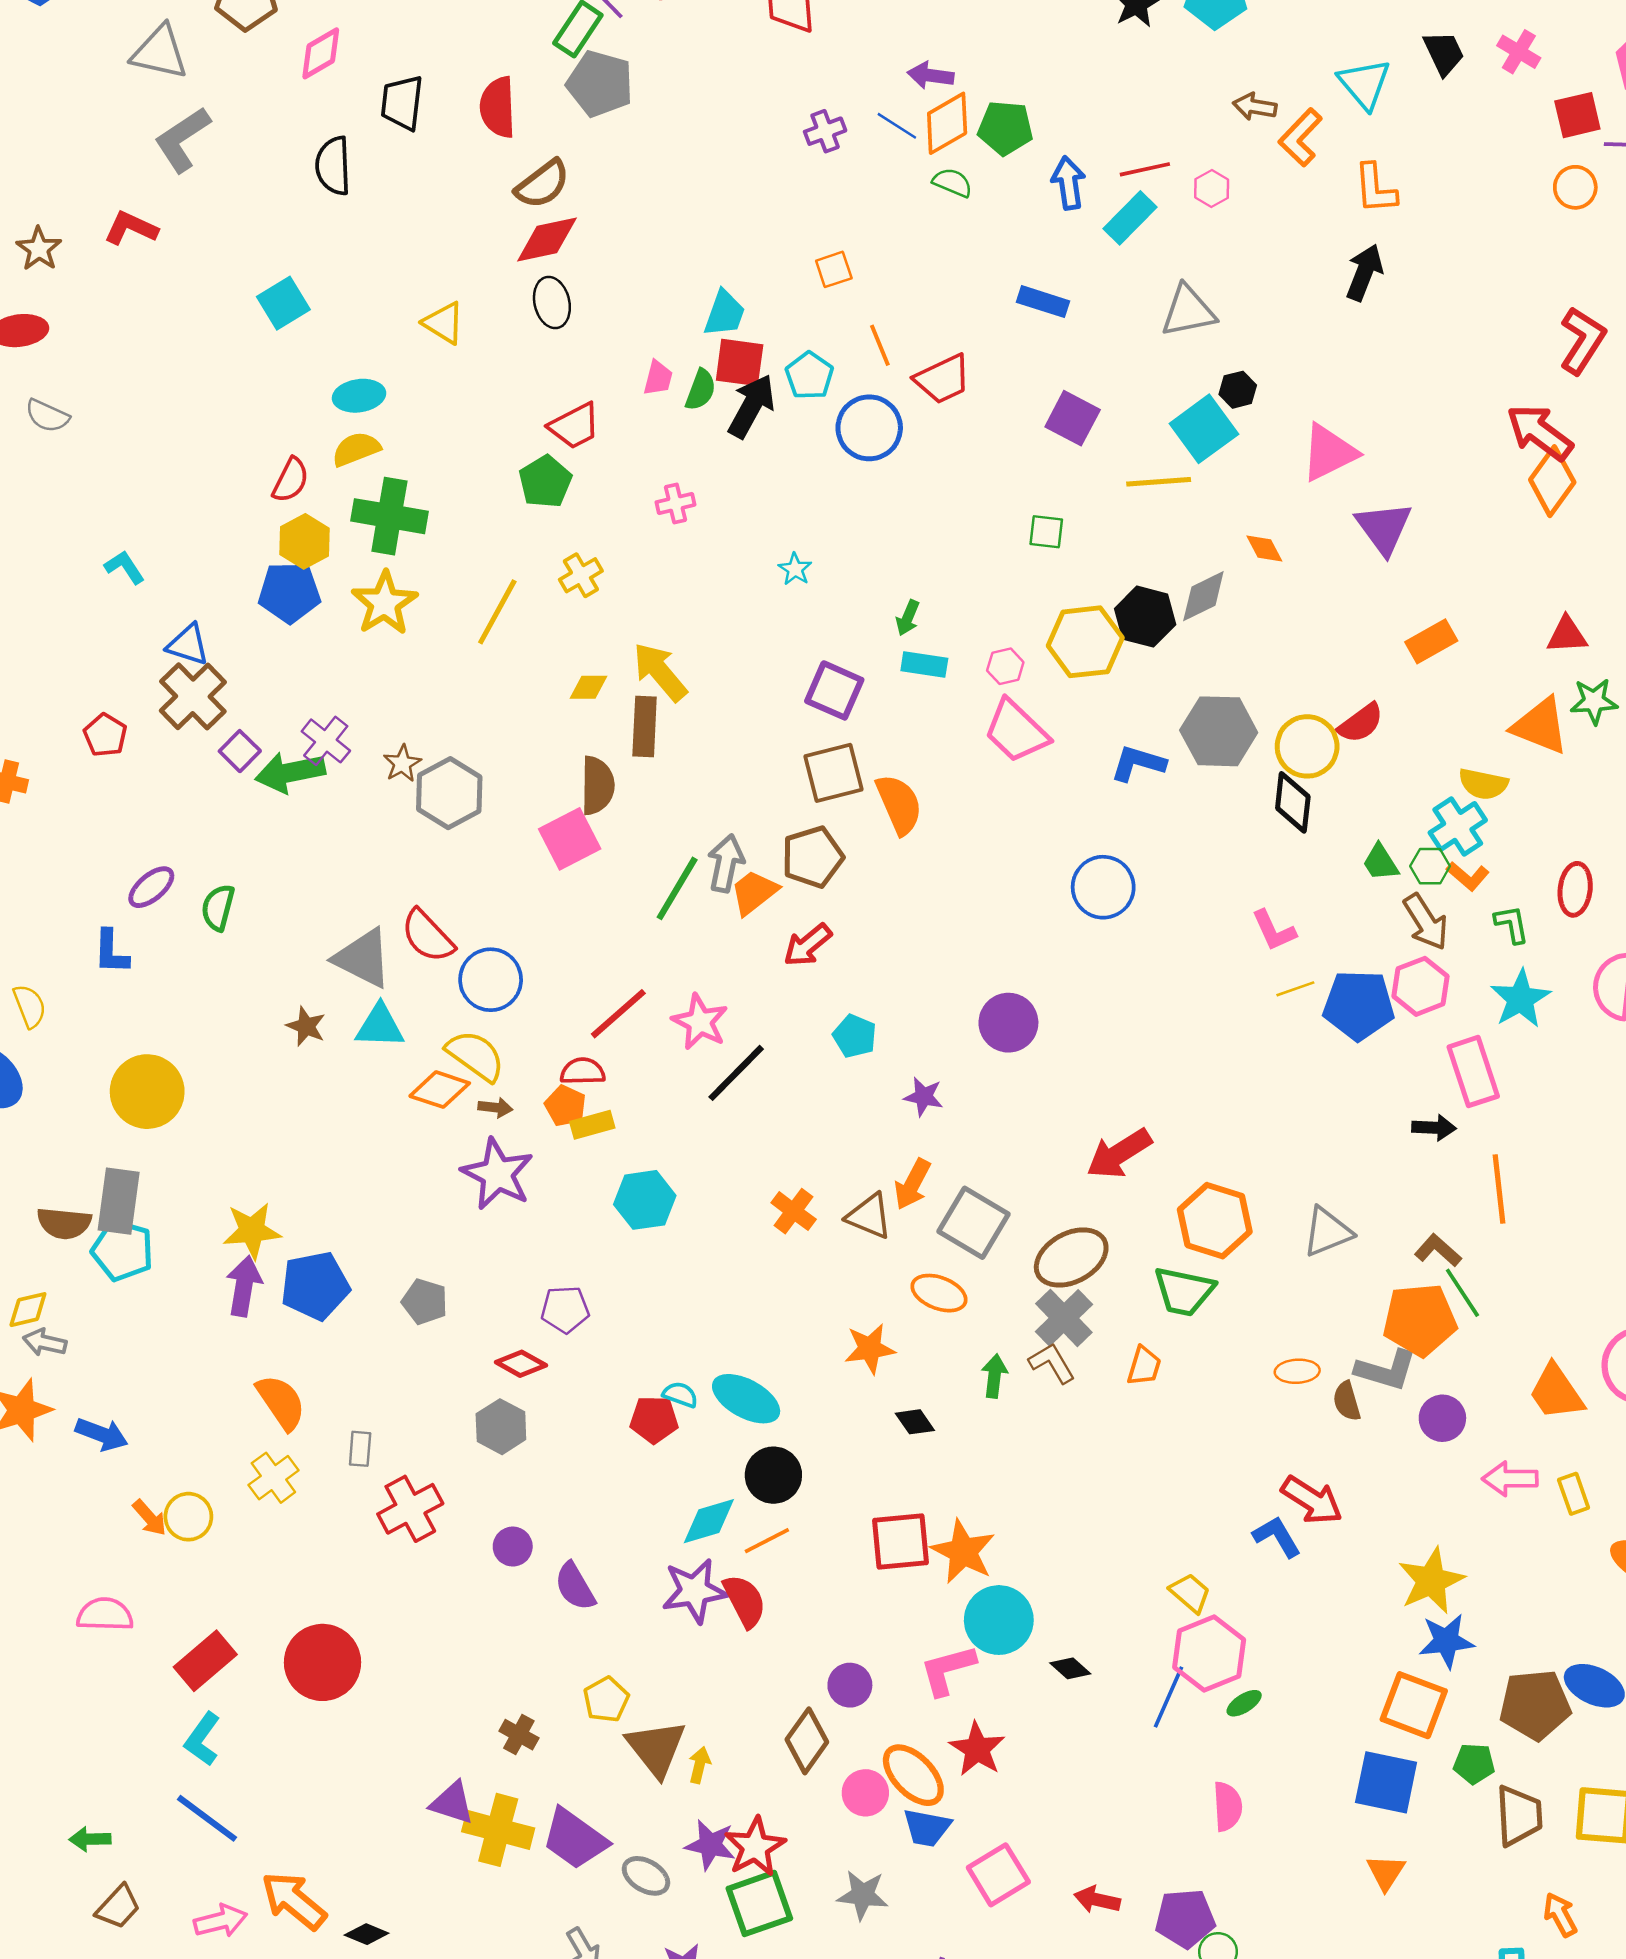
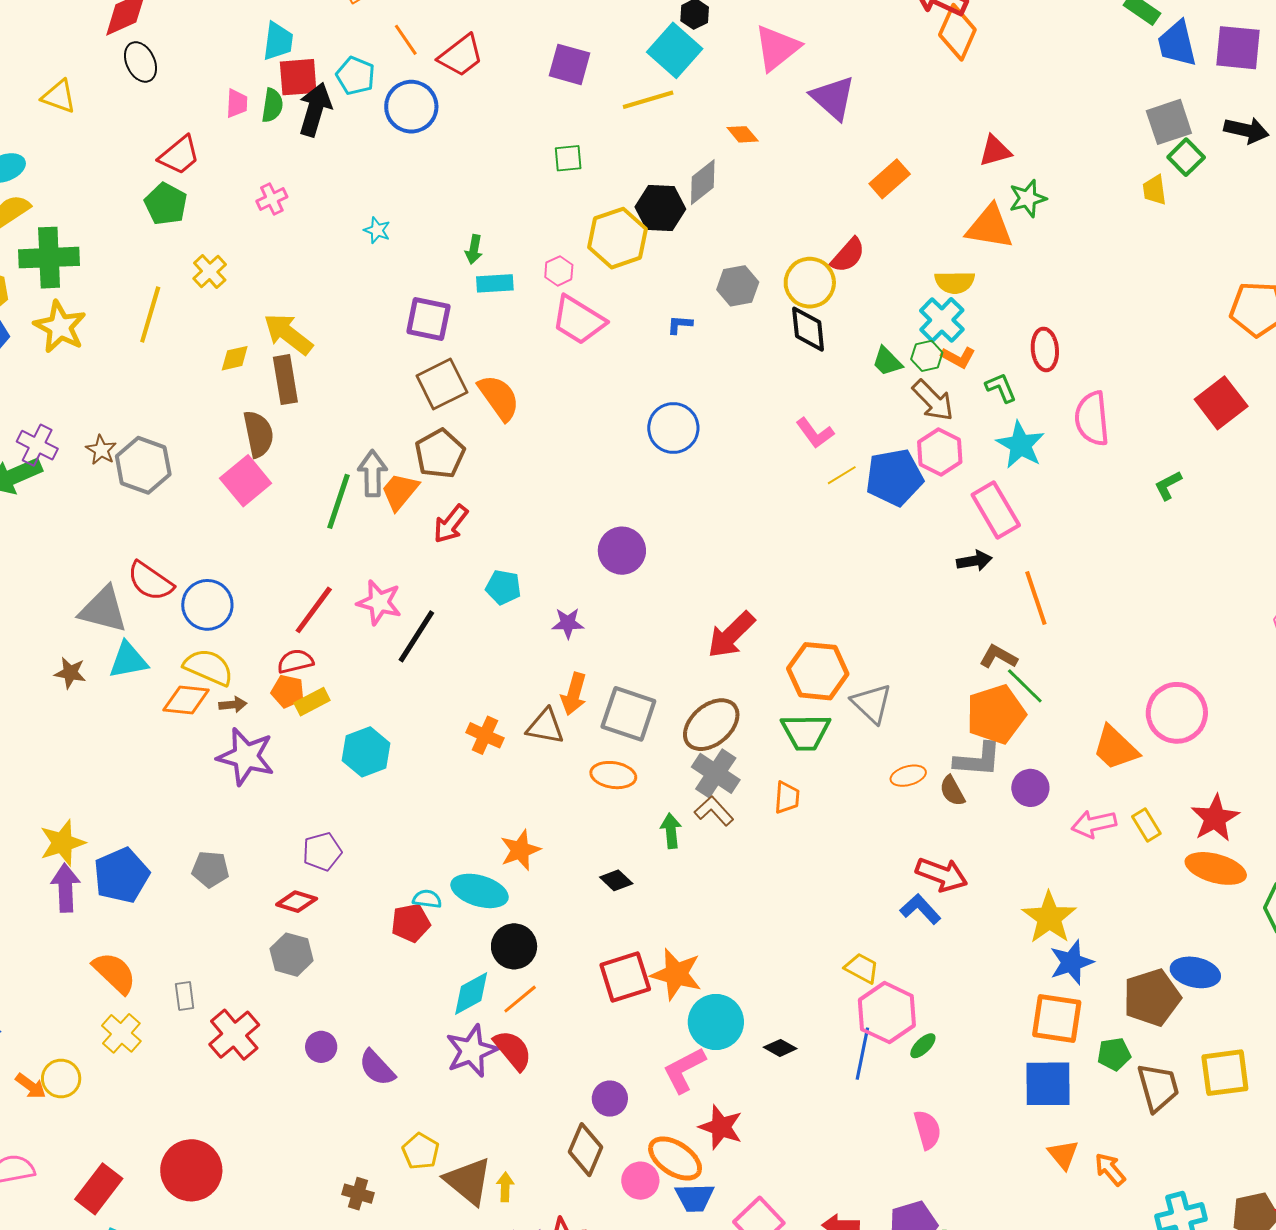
gray hexagon: (1219, 731) -> (738, 286), size x0.7
blue L-shape: (1138, 763) -> (680, 325), size x0.6
gray triangle: (1327, 1232) -> (872, 703), moved, turned -42
orange star: (870, 1349) -> (520, 850), moved
orange arrow: (1560, 1915) -> (1110, 1169), moved

